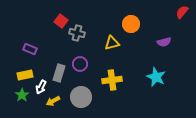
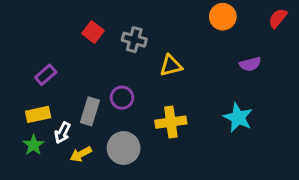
orange circle: (131, 24) -> (223, 17), moved
gray cross: (77, 33) -> (134, 40), moved
purple rectangle: (30, 49) -> (46, 75), turned -64

